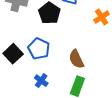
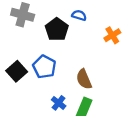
blue cross: (41, 81) -> (59, 103), moved

